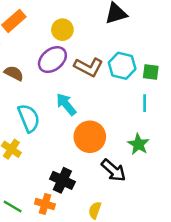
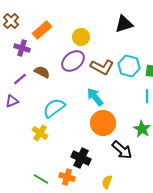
cyan arrow: (66, 104) -> (95, 97), moved
cyan semicircle: (29, 118) -> (54, 108), turned -105

